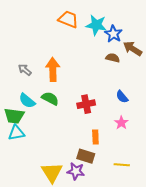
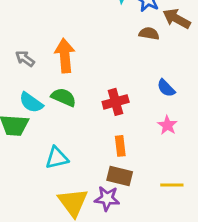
cyan triangle: (16, 133) -> (57, 158), moved
orange rectangle: (95, 137) -> (120, 146), moved

